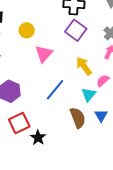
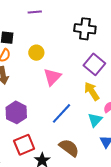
purple square: (76, 30) -> (94, 64), moved
brown semicircle: (78, 118) -> (69, 148), moved, turned -35

